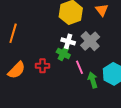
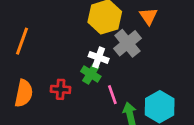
gray cross: (90, 41) -> (127, 43), moved
orange semicircle: (17, 70) -> (24, 93), turned -36

